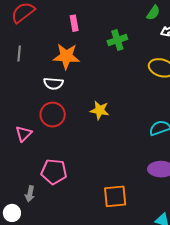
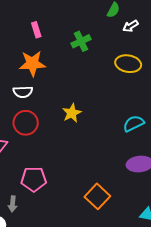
yellow star: (100, 110) -> (72, 113), turned -30
orange square: (115, 196) -> (97, 196), turned -35

